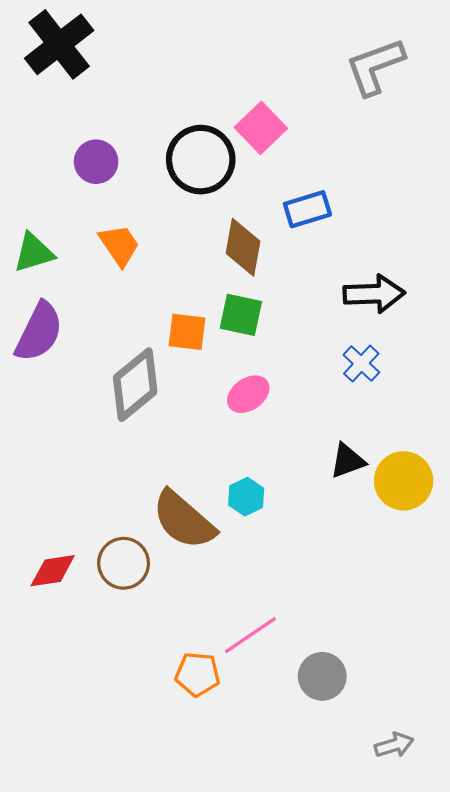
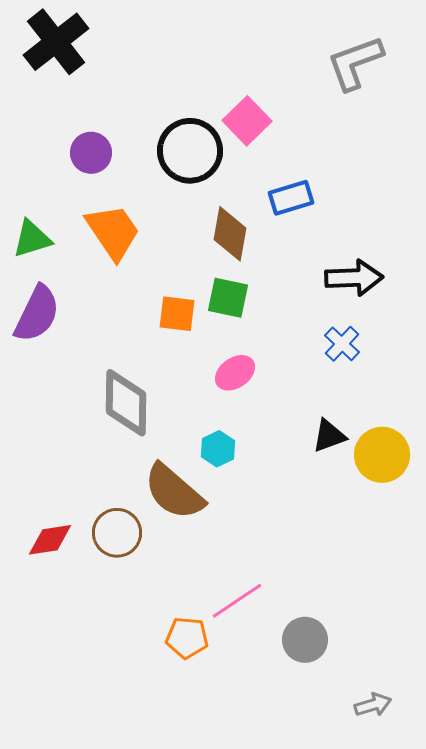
orange trapezoid: (119, 245) -> (113, 232), size x1.4
gray diamond: (135, 385) -> (126, 403), moved, turned -50
cyan hexagon: (246, 497) -> (218, 449), moved

